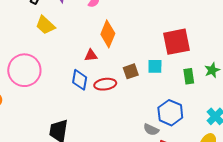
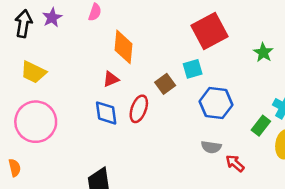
yellow trapezoid: (45, 25) -> (33, 72), moved
green rectangle: (189, 76) -> (261, 126), moved, turned 63
red ellipse: (105, 84) -> (139, 109), turned -45
blue hexagon: (170, 113) -> (216, 103), moved

